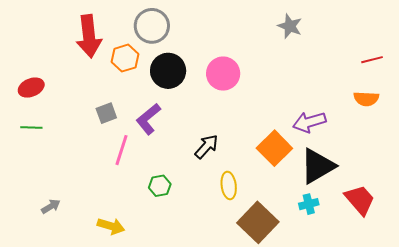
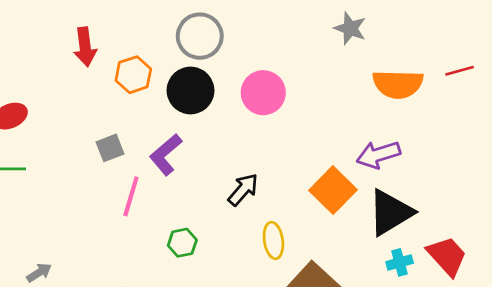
gray circle: (152, 26) -> (200, 36), moved
red arrow: (89, 36) -> (85, 47), size x0.7
orange semicircle: (366, 99) -> (398, 84), moved, size x1.5
cyan cross: (309, 204) -> (400, 262), moved

